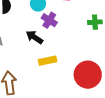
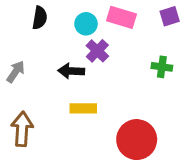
black arrow: (34, 37) -> (71, 71), turned -42

